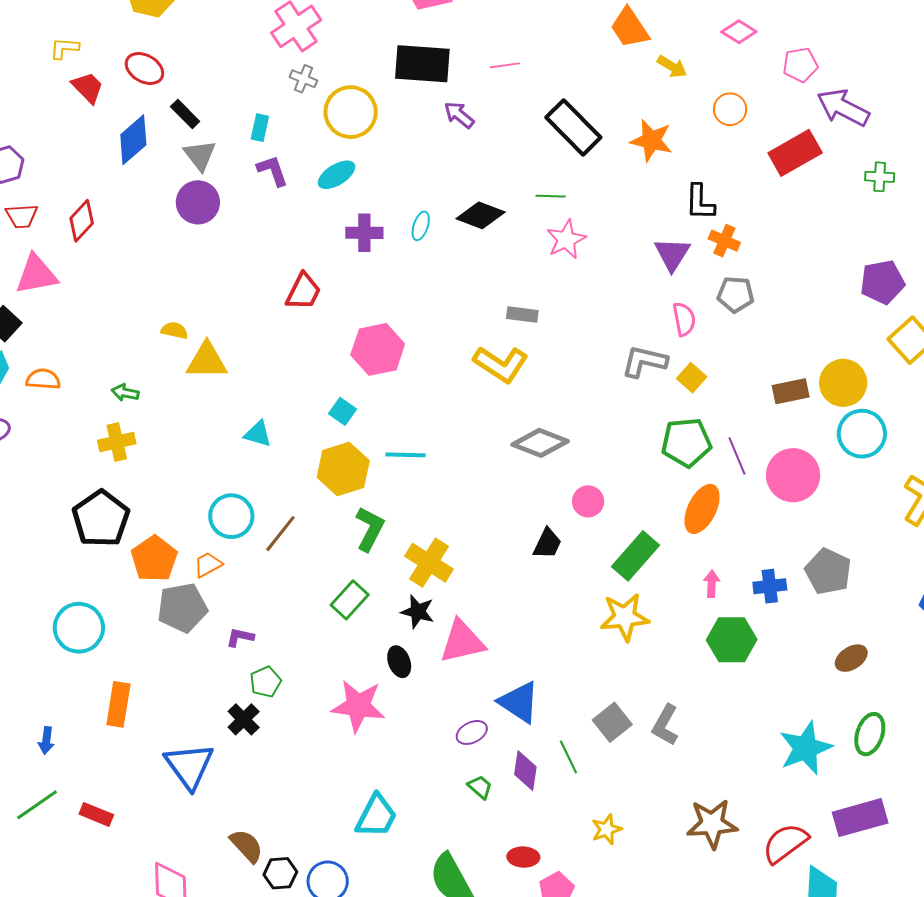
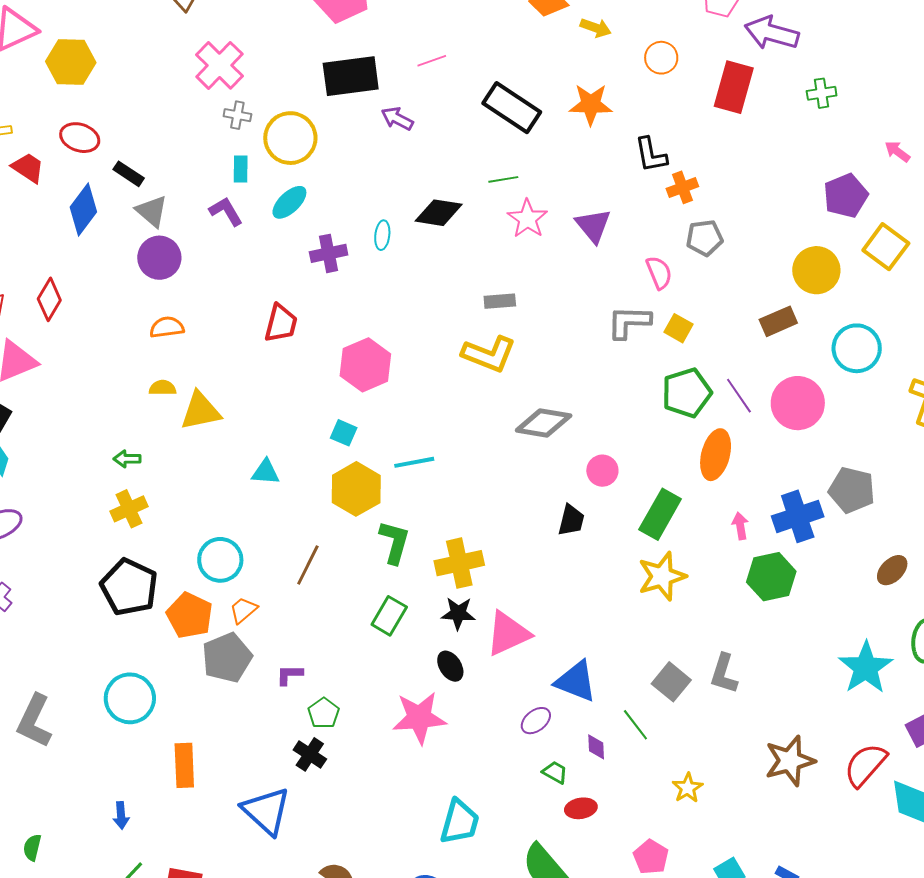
cyan rectangle: (260, 128) -> (241, 169), moved
red rectangle: (795, 153) -> (734, 87), turned -33
orange cross: (724, 241) -> (682, 187), turned -32
purple triangle: (672, 254) -> (593, 226), moved
orange semicircle: (43, 379) -> (167, 327), moved
yellow circle: (843, 383) -> (816, 270), moved
cyan circle: (231, 516) -> (220, 560), moved
yellow cross: (429, 563) -> (459, 563), turned -33
blue cross: (770, 586) -> (798, 516), size x1.5
purple diamond: (525, 771) -> (596, 747), size x0.7
red ellipse: (523, 857) -> (581, 808), moved

